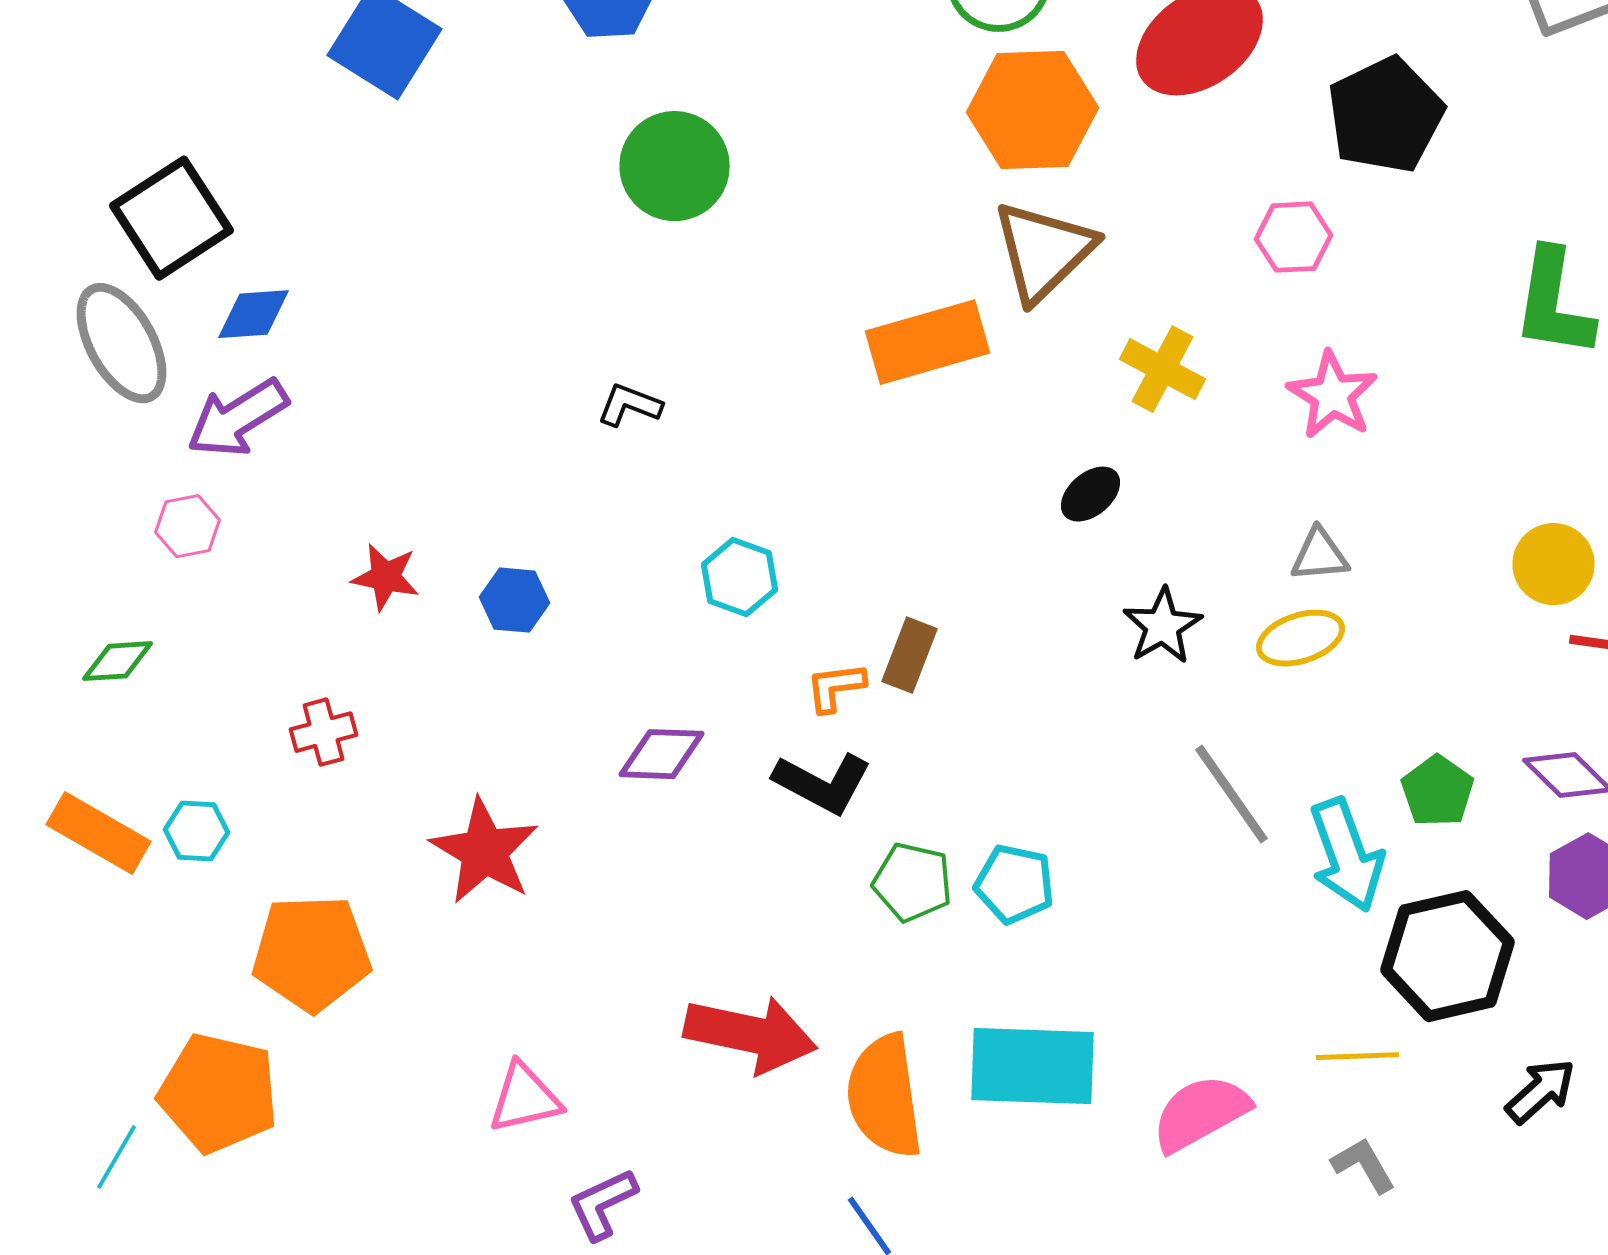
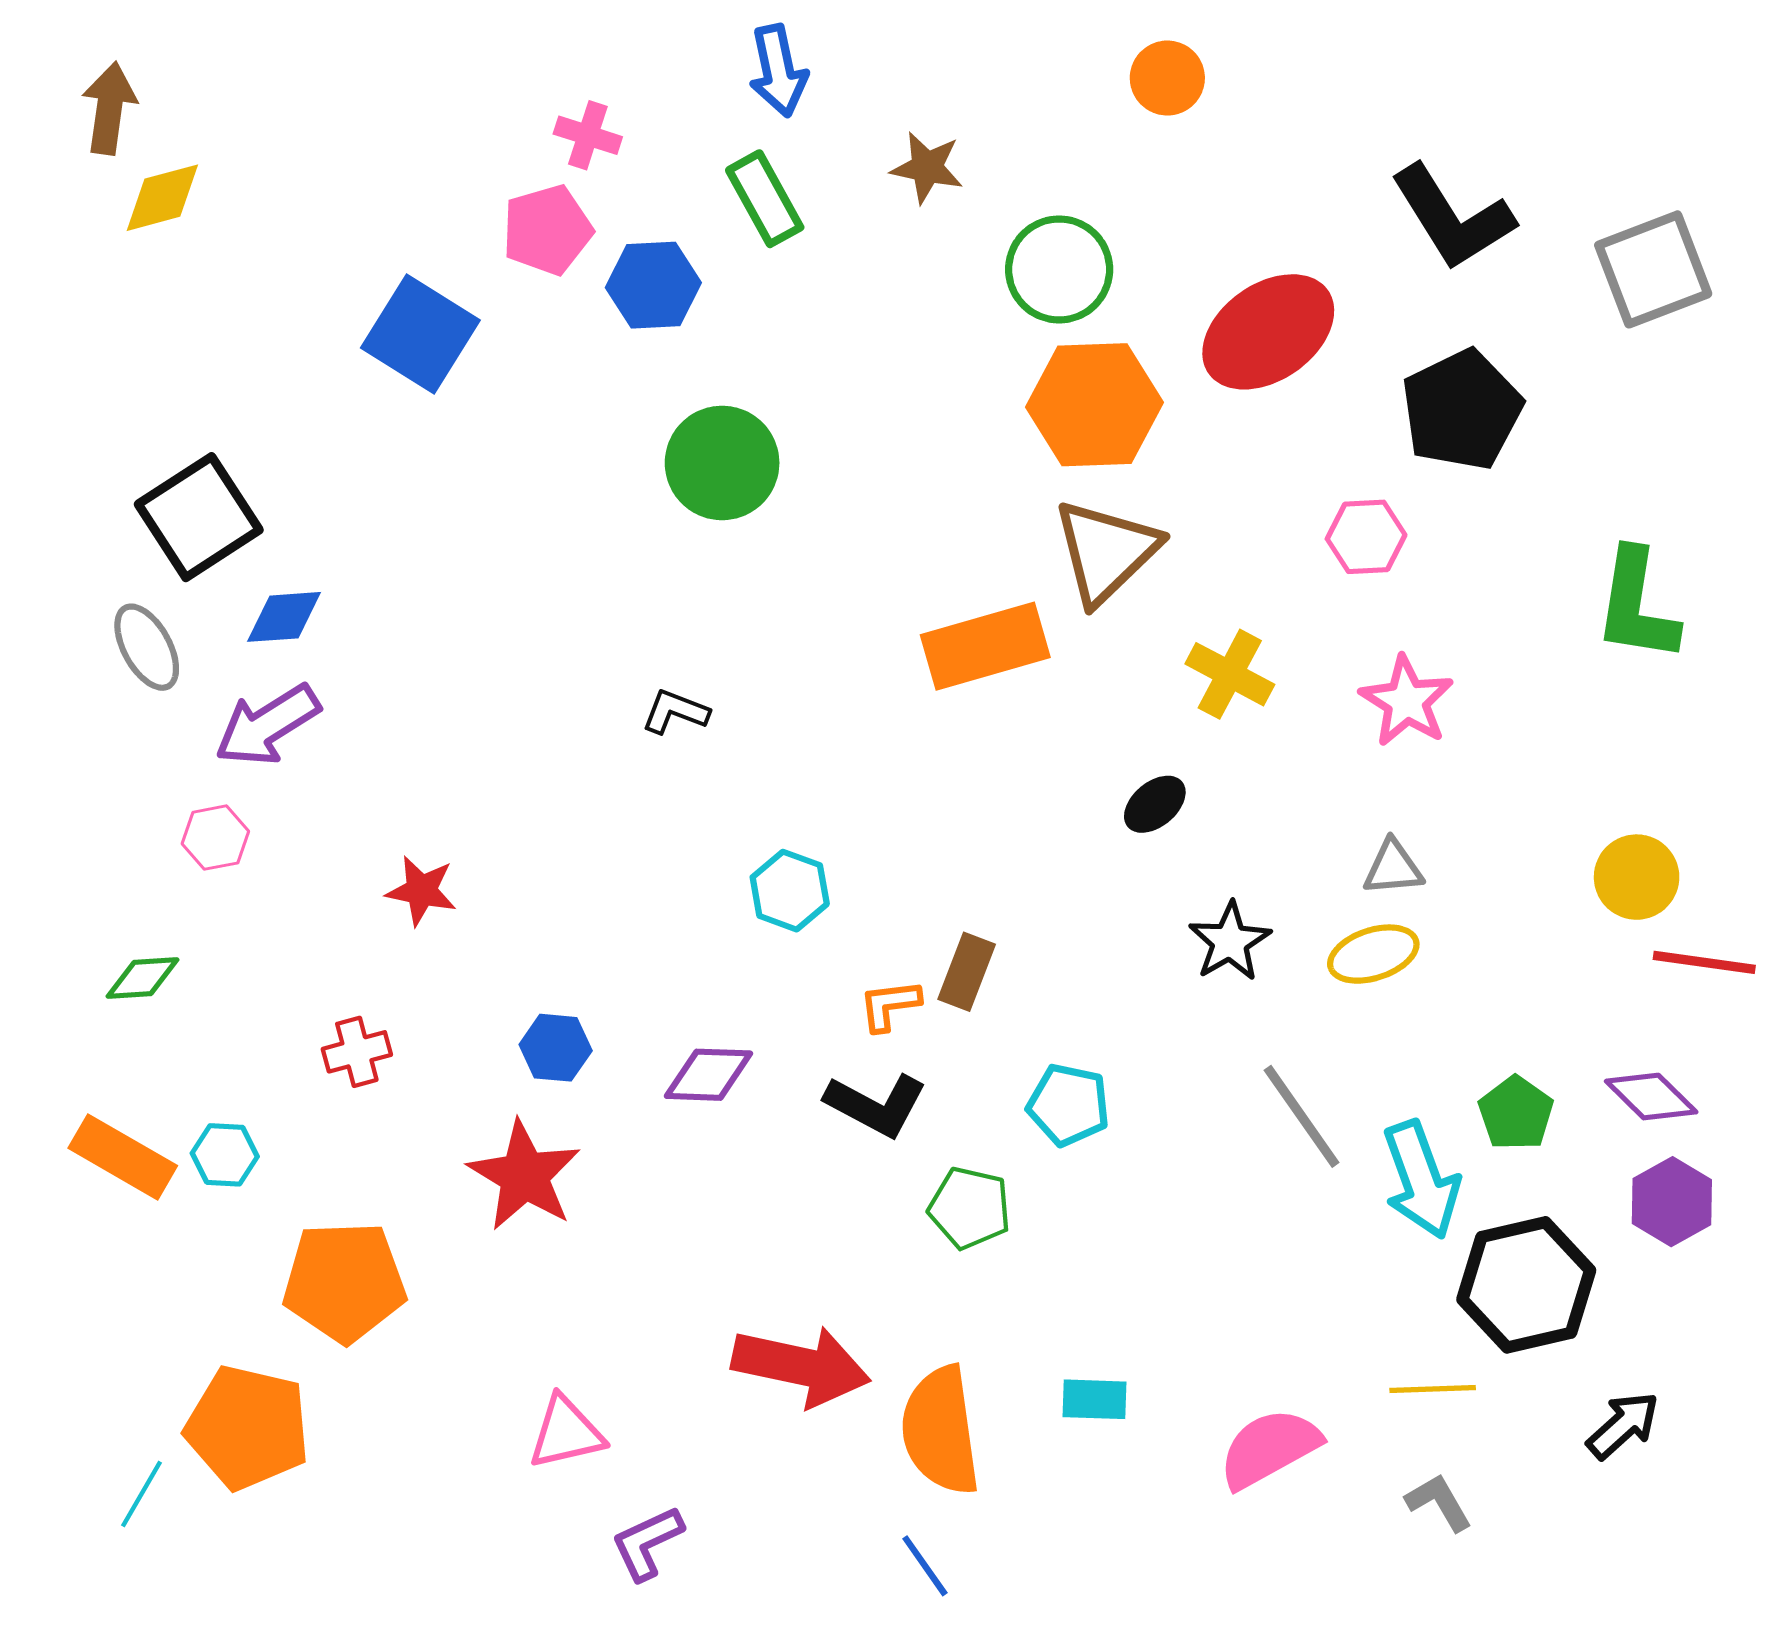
gray ellipse: (122, 343) -> (147, 647), size x0.7
blue hexagon: (514, 600) -> (556, 1048), moved
cyan pentagon: (1014, 884) -> (1068, 1105), moved
cyan rectangle: (1032, 1066) -> (1095, 1399), size x0.5

